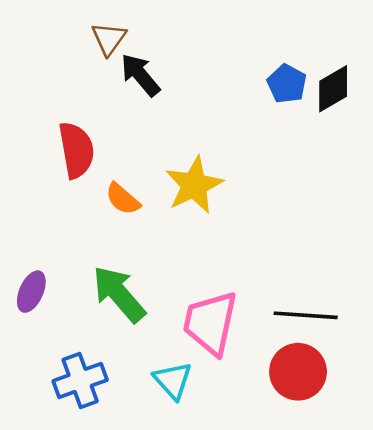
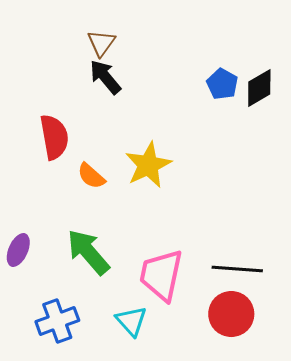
brown triangle: (109, 39) -> (101, 43), moved

